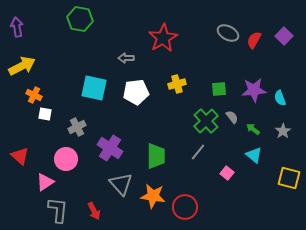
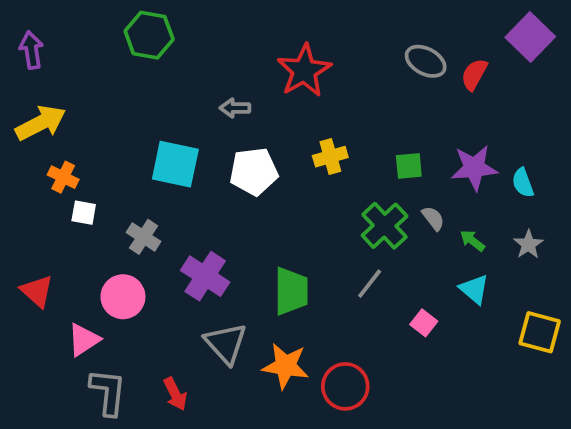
purple square: (284, 36) -> (530, 37), moved, size x1.4
gray cross: (77, 127) -> (143, 237), turned -30

